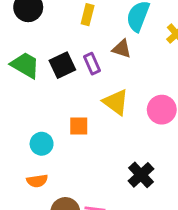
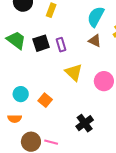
yellow rectangle: (88, 15) -> (51, 10), moved
brown triangle: (122, 49) -> (95, 41), moved
orange square: (79, 126) -> (45, 100), moved, turned 32

